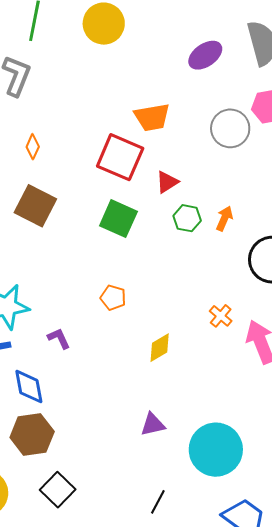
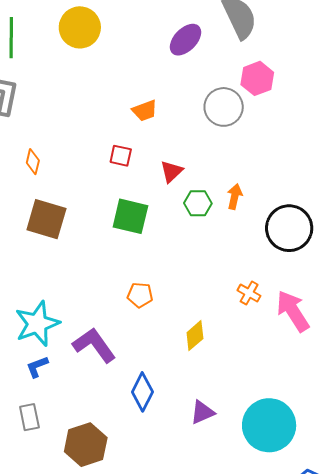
orange trapezoid: (152, 117) -> (145, 111), size x0.7
red square: (120, 157) -> (121, 156), size x0.5
purple L-shape: (59, 338) -> (94, 345), size x1.8
blue diamond: (29, 387) -> (142, 392), moved, turned 48

